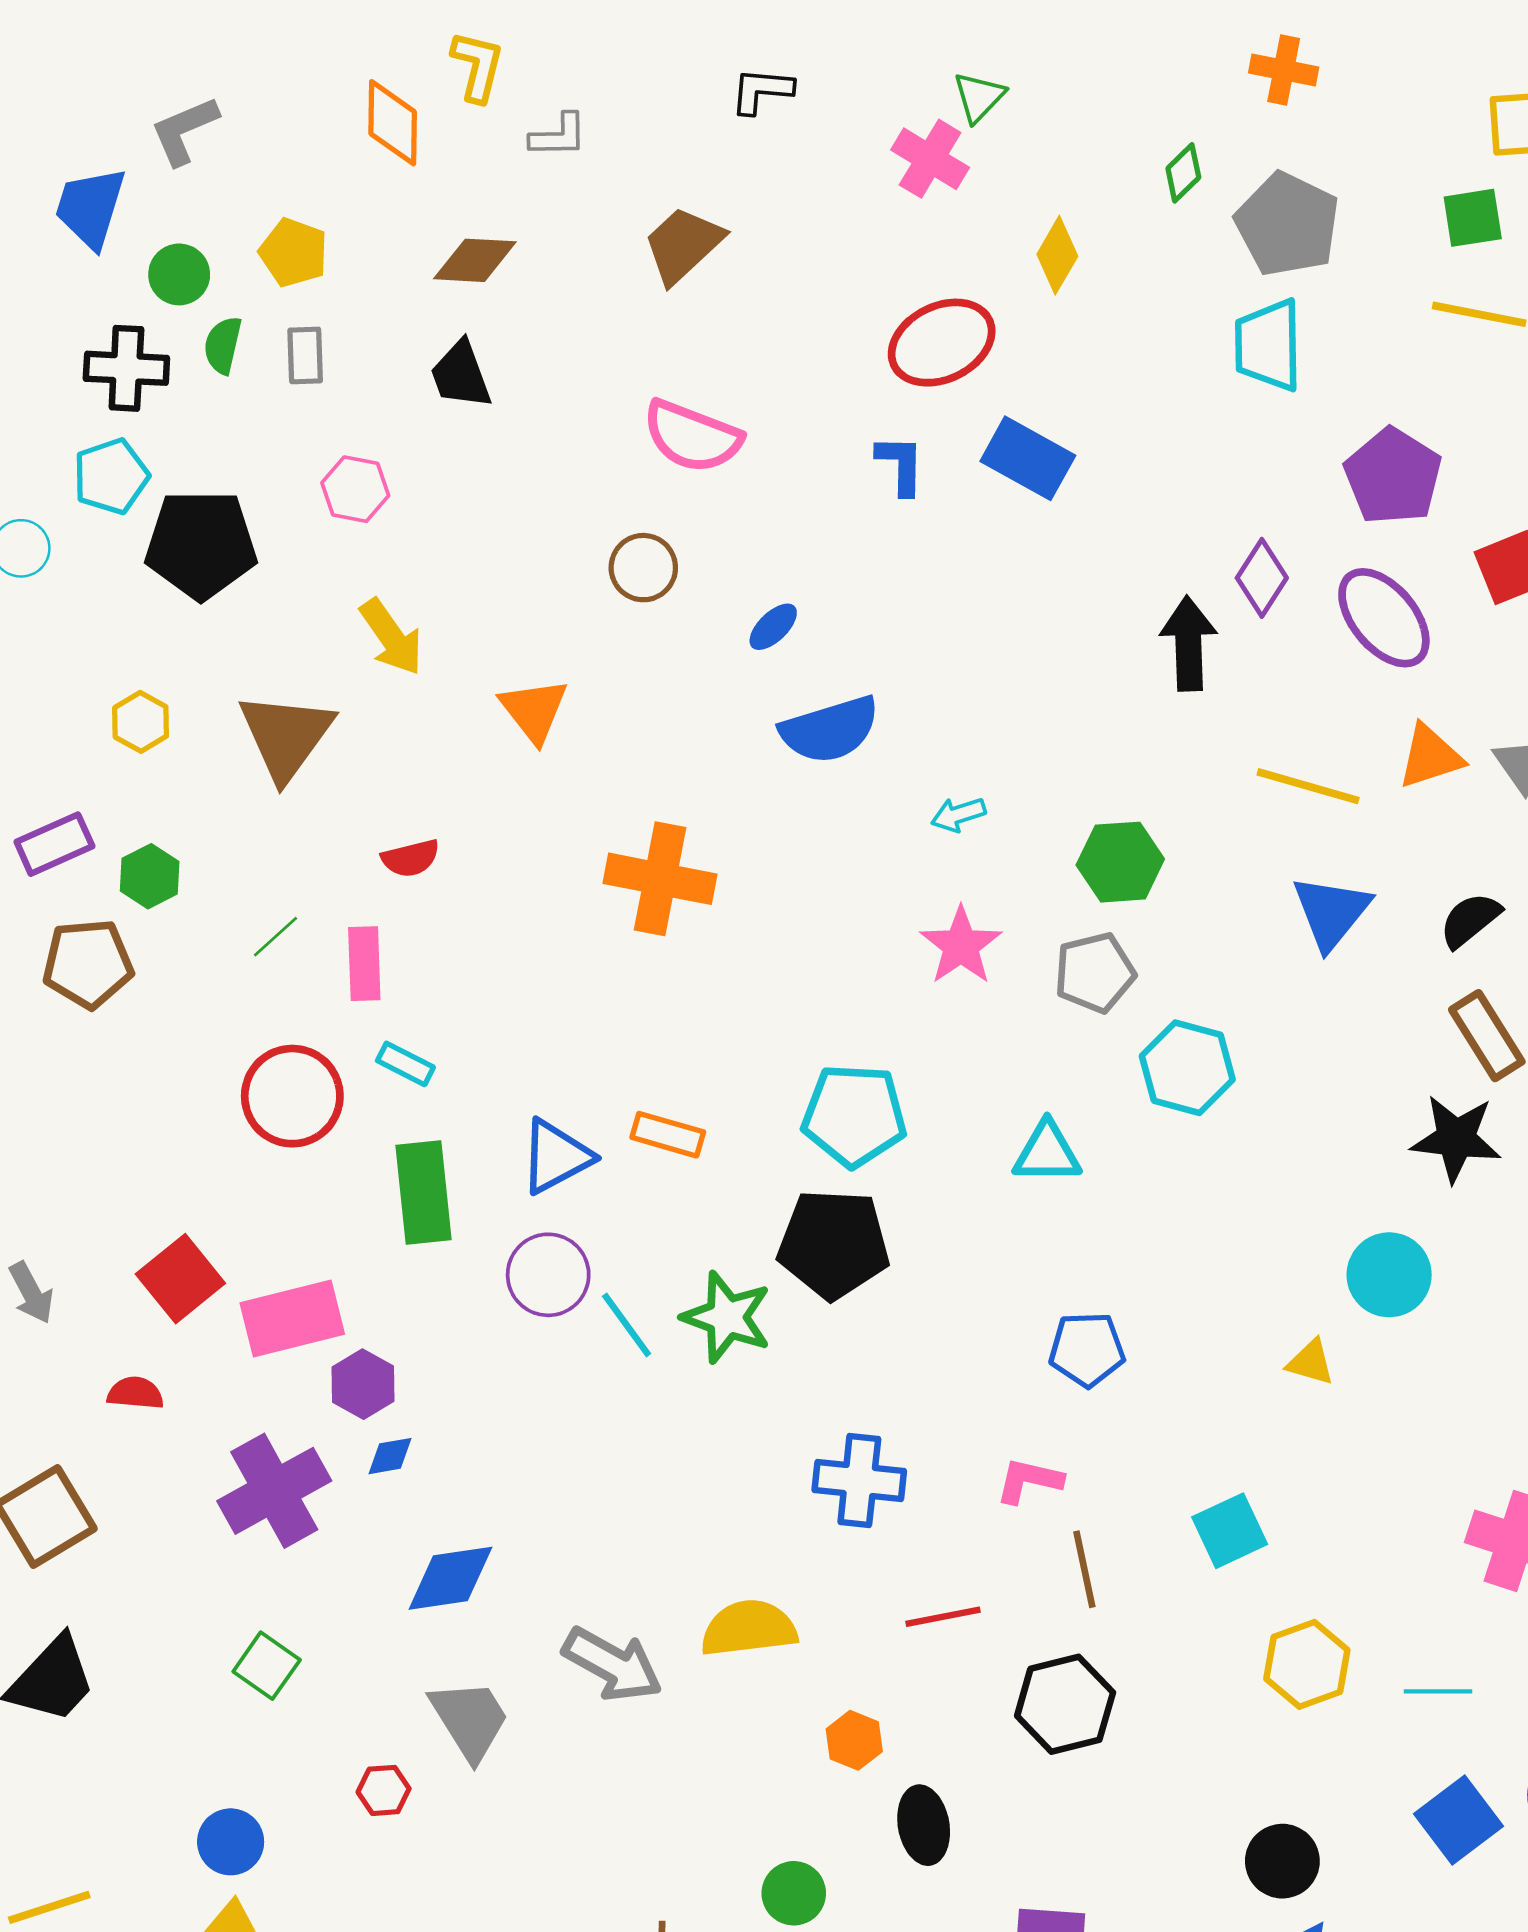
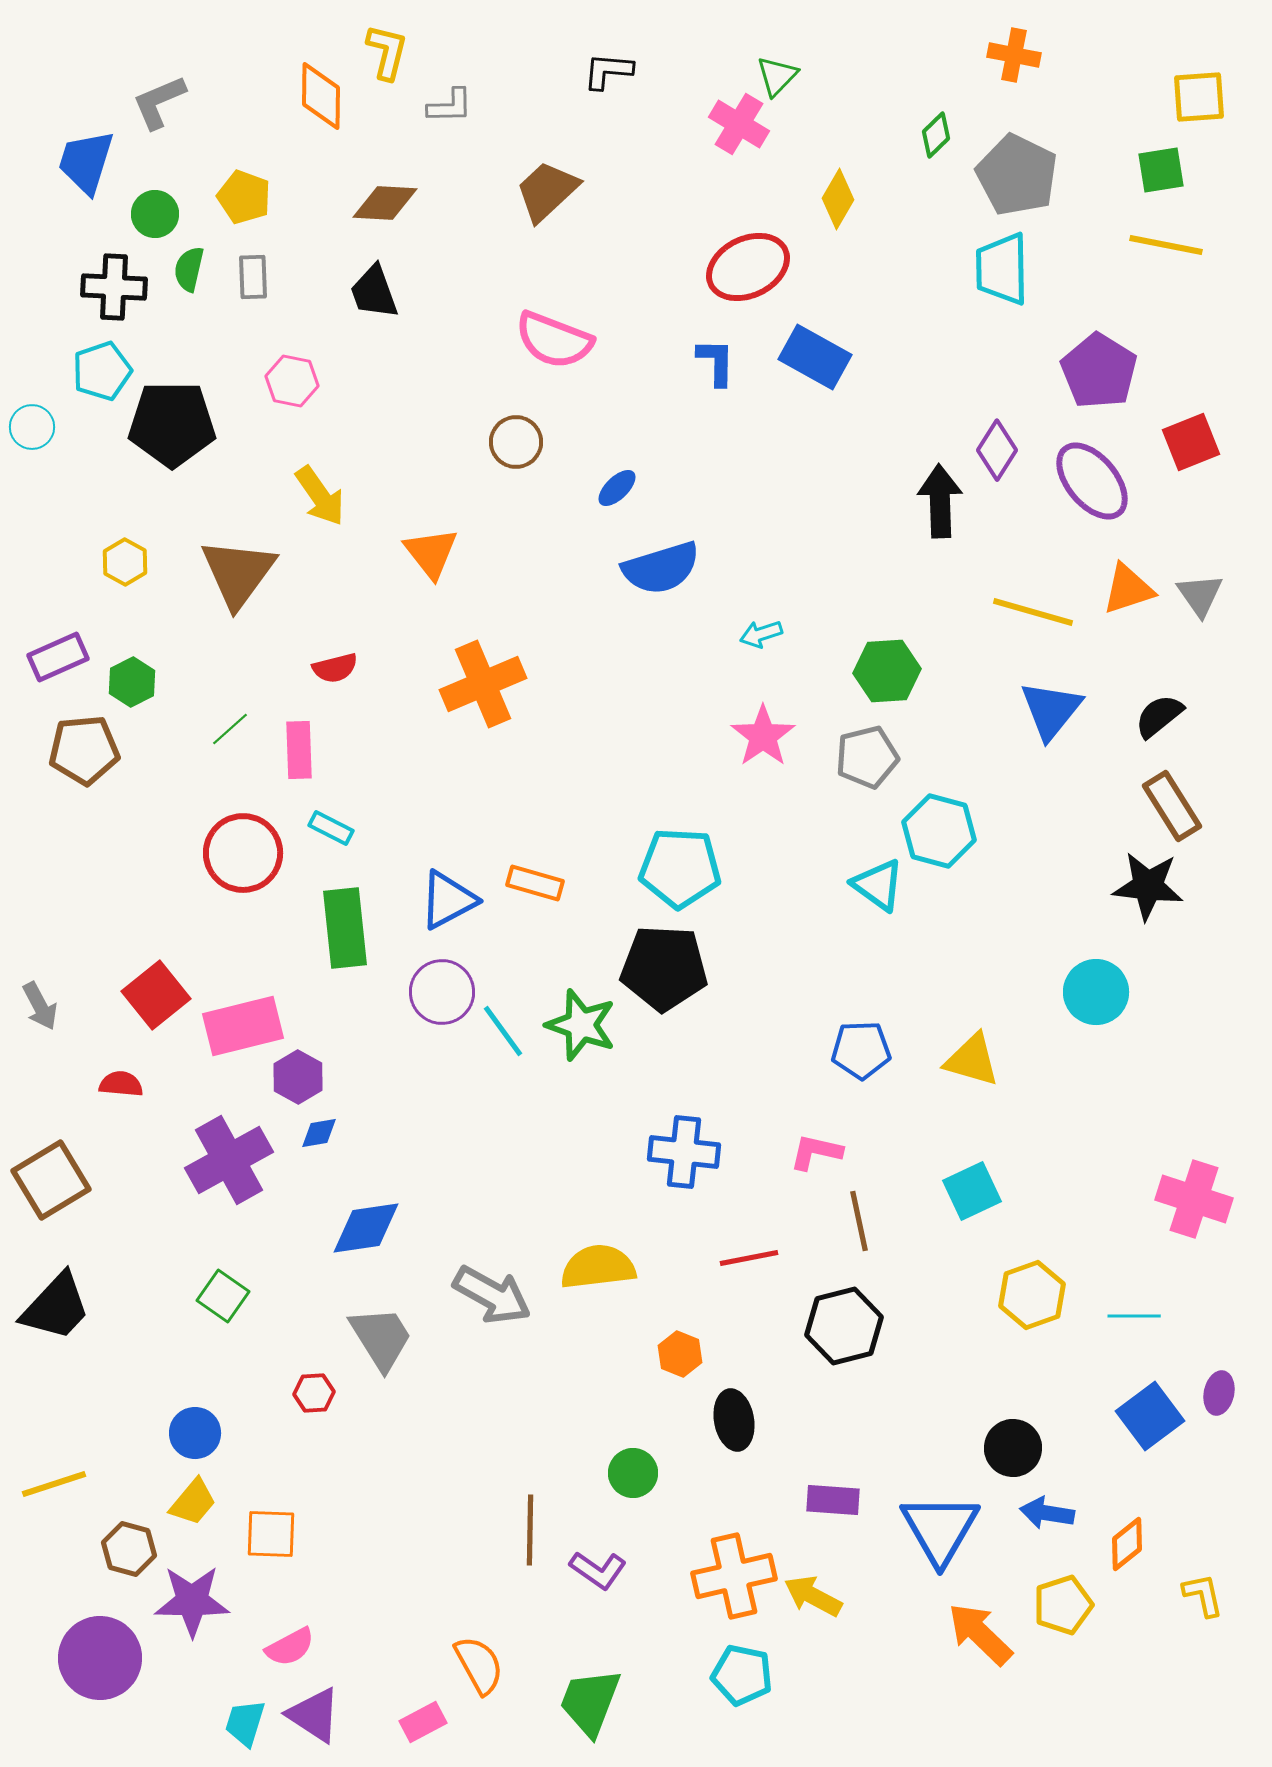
orange cross: (660, 879) -> (483, 684), moved, turned -34
cyan triangle: (1047, 1153) -> (878, 885), moved, turned 36
yellow triangle: (1311, 1362) -> (972, 1060), moved, size x1.5

